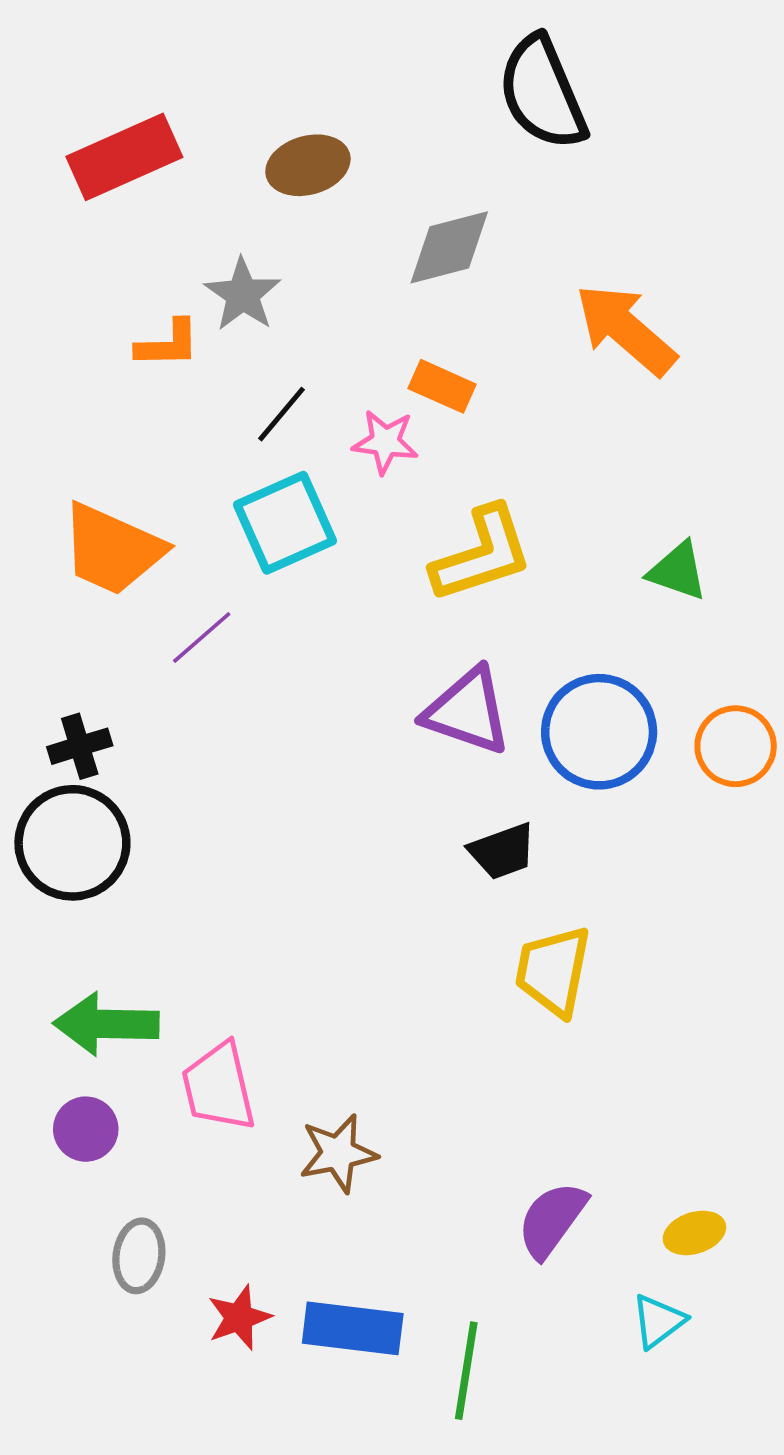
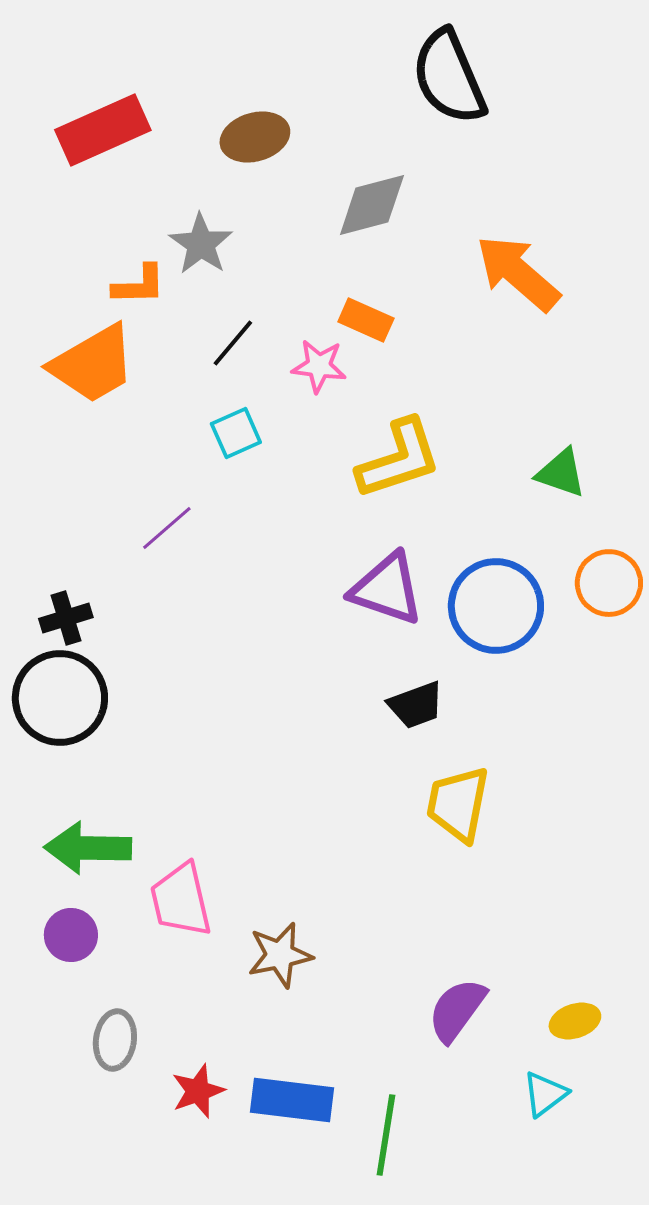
cyan square: (285, 523) -> (236, 433), size x0.6
orange trapezoid: (112, 549) -> (93, 364), moved, turned -54
orange circle: (736, 746) -> (609, 583), moved

